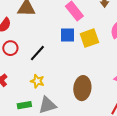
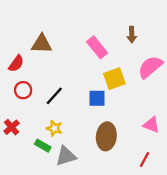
blue square: (67, 35) -> (97, 98), moved
green rectangle: (24, 105) -> (43, 146), moved, turned 40

